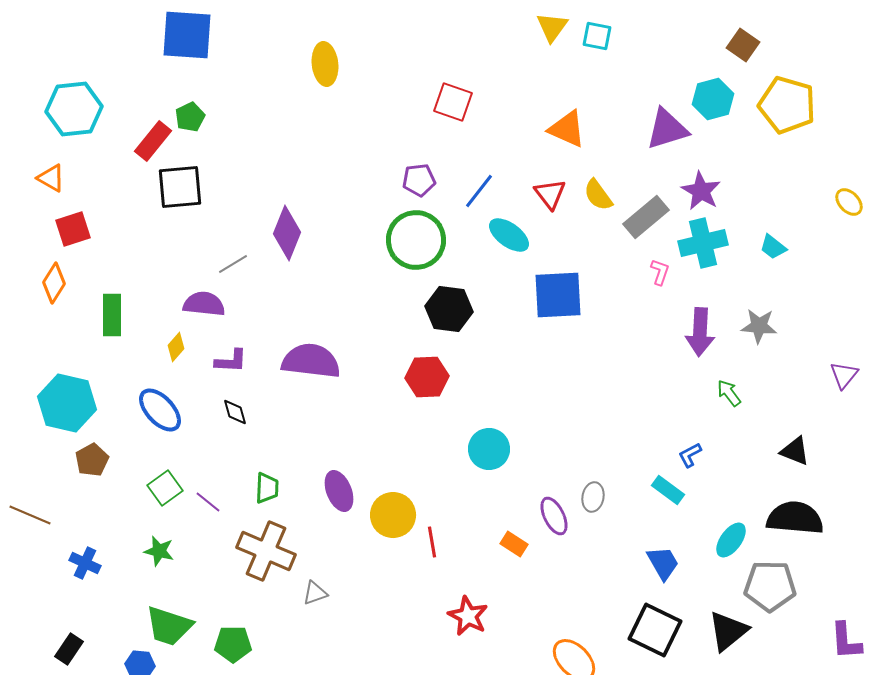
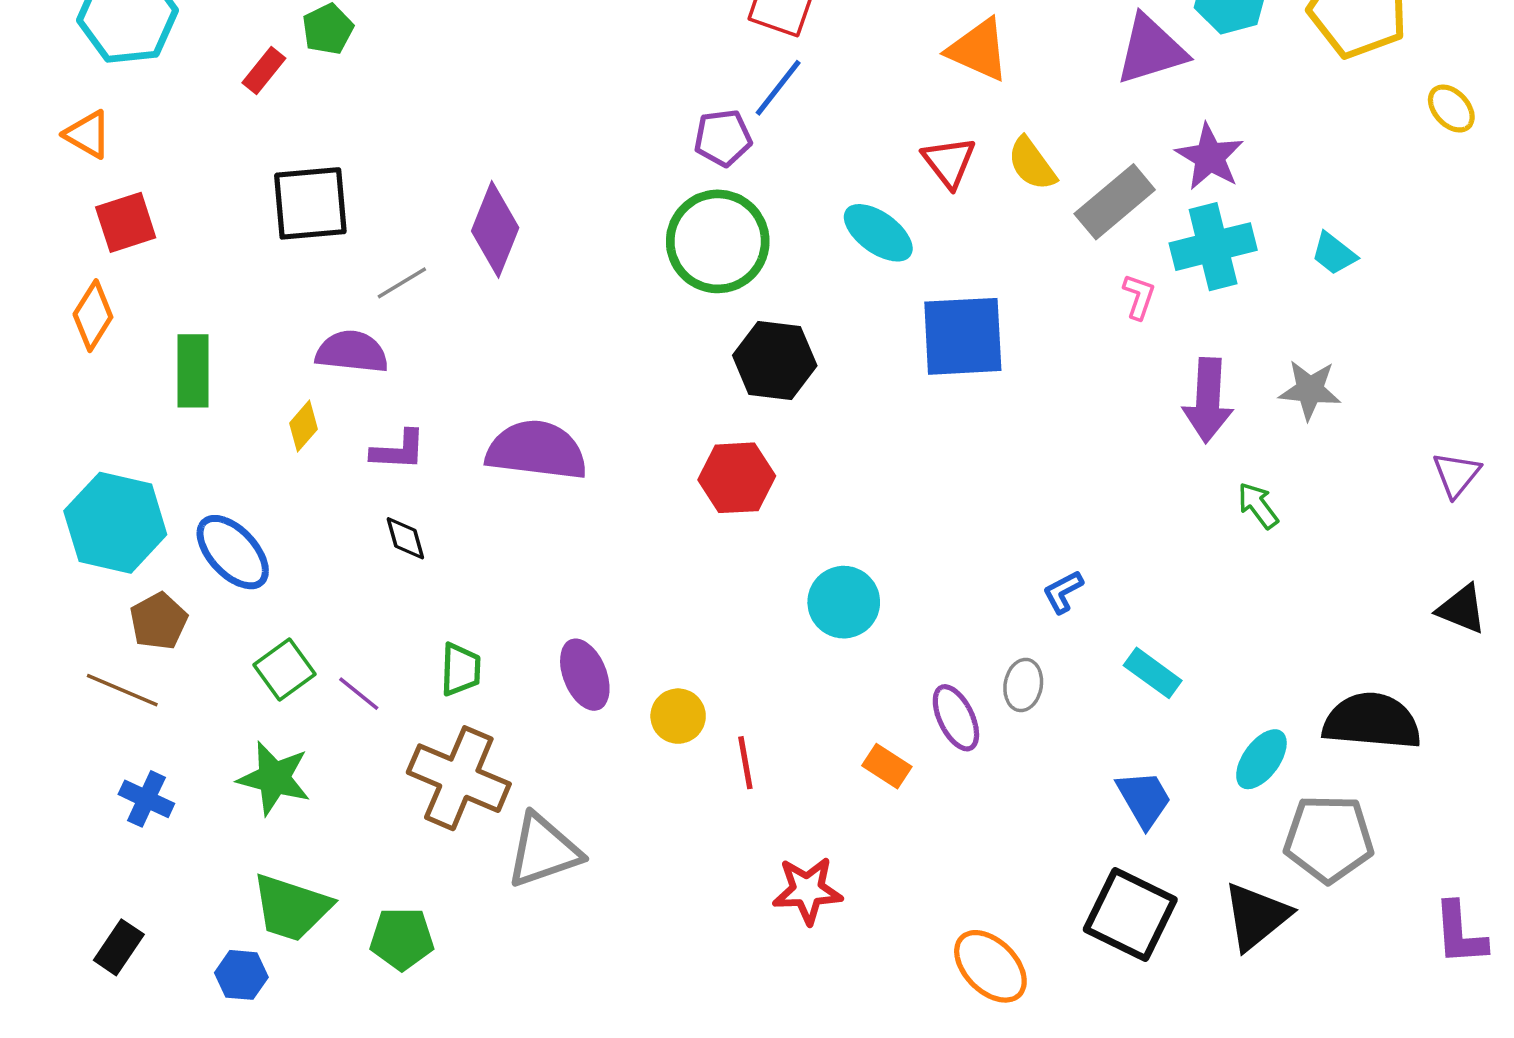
red rectangle: (153, 141) -> (264, 71), size x0.7
black square: (180, 187) -> (310, 203), moved
blue line: (479, 191) -> (778, 88), moved
yellow ellipse: (849, 202) -> (1451, 109), moved
blue ellipse: (160, 410) -> (233, 552), moved
black triangle: (795, 451) -> (1462, 609), moved
blue L-shape: (690, 455) -> (1063, 592), moved
brown line: (30, 515) -> (122, 690), moved
yellow circle: (393, 515) -> (678, 716), size x0.7
green star: (159, 551) -> (274, 778), size x1.4
gray triangle: (315, 593) -> (543, 851), size x1.8
red star: (468, 616) -> (807, 890), turned -30

